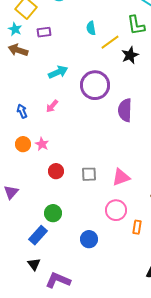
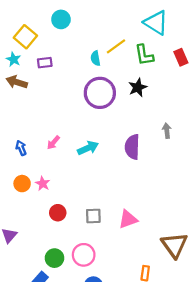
yellow line: (110, 42) -> (116, 46), moved
cyan arrow: (58, 72) -> (88, 148), moved
purple circle: (95, 85) -> (100, 93), moved
pink circle: (116, 210) -> (84, 255), moved

